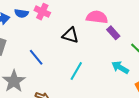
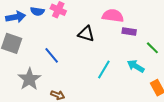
purple rectangle: (113, 33) -> (129, 32), turned -40
cyan line: (76, 71) -> (104, 70), moved

